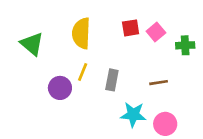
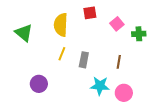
red square: (131, 28) -> (90, 13), moved
brown line: (159, 83) -> (119, 62), turned -72
purple circle: (60, 88) -> (39, 84), moved

